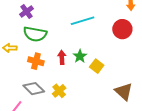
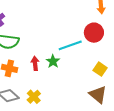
cyan line: (83, 21) -> (70, 45), moved
yellow square: (97, 66) -> (100, 69), moved

